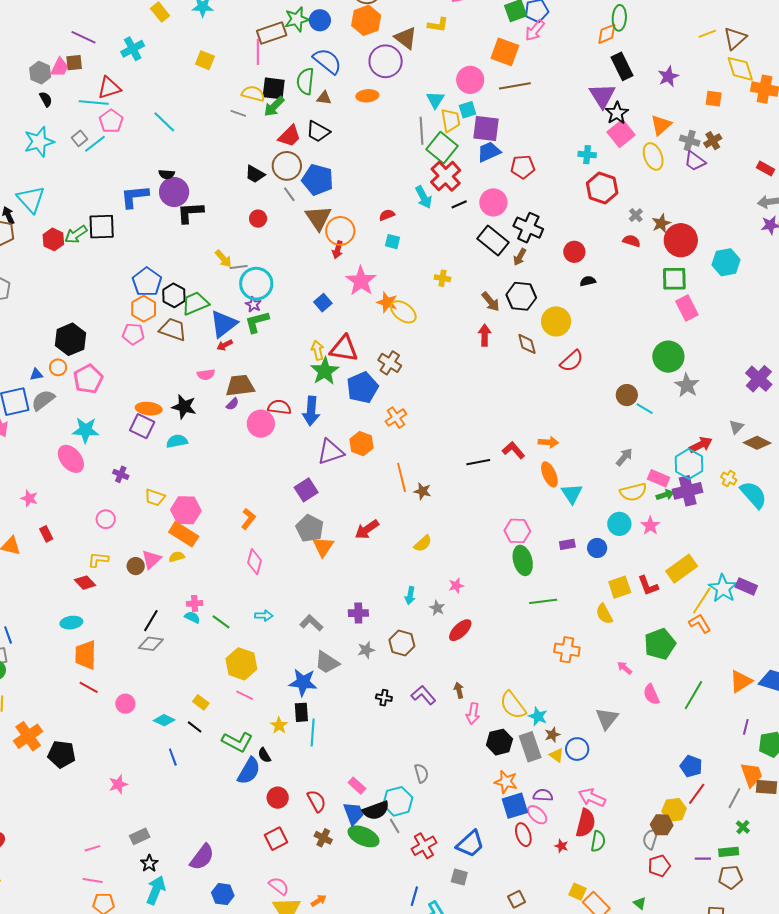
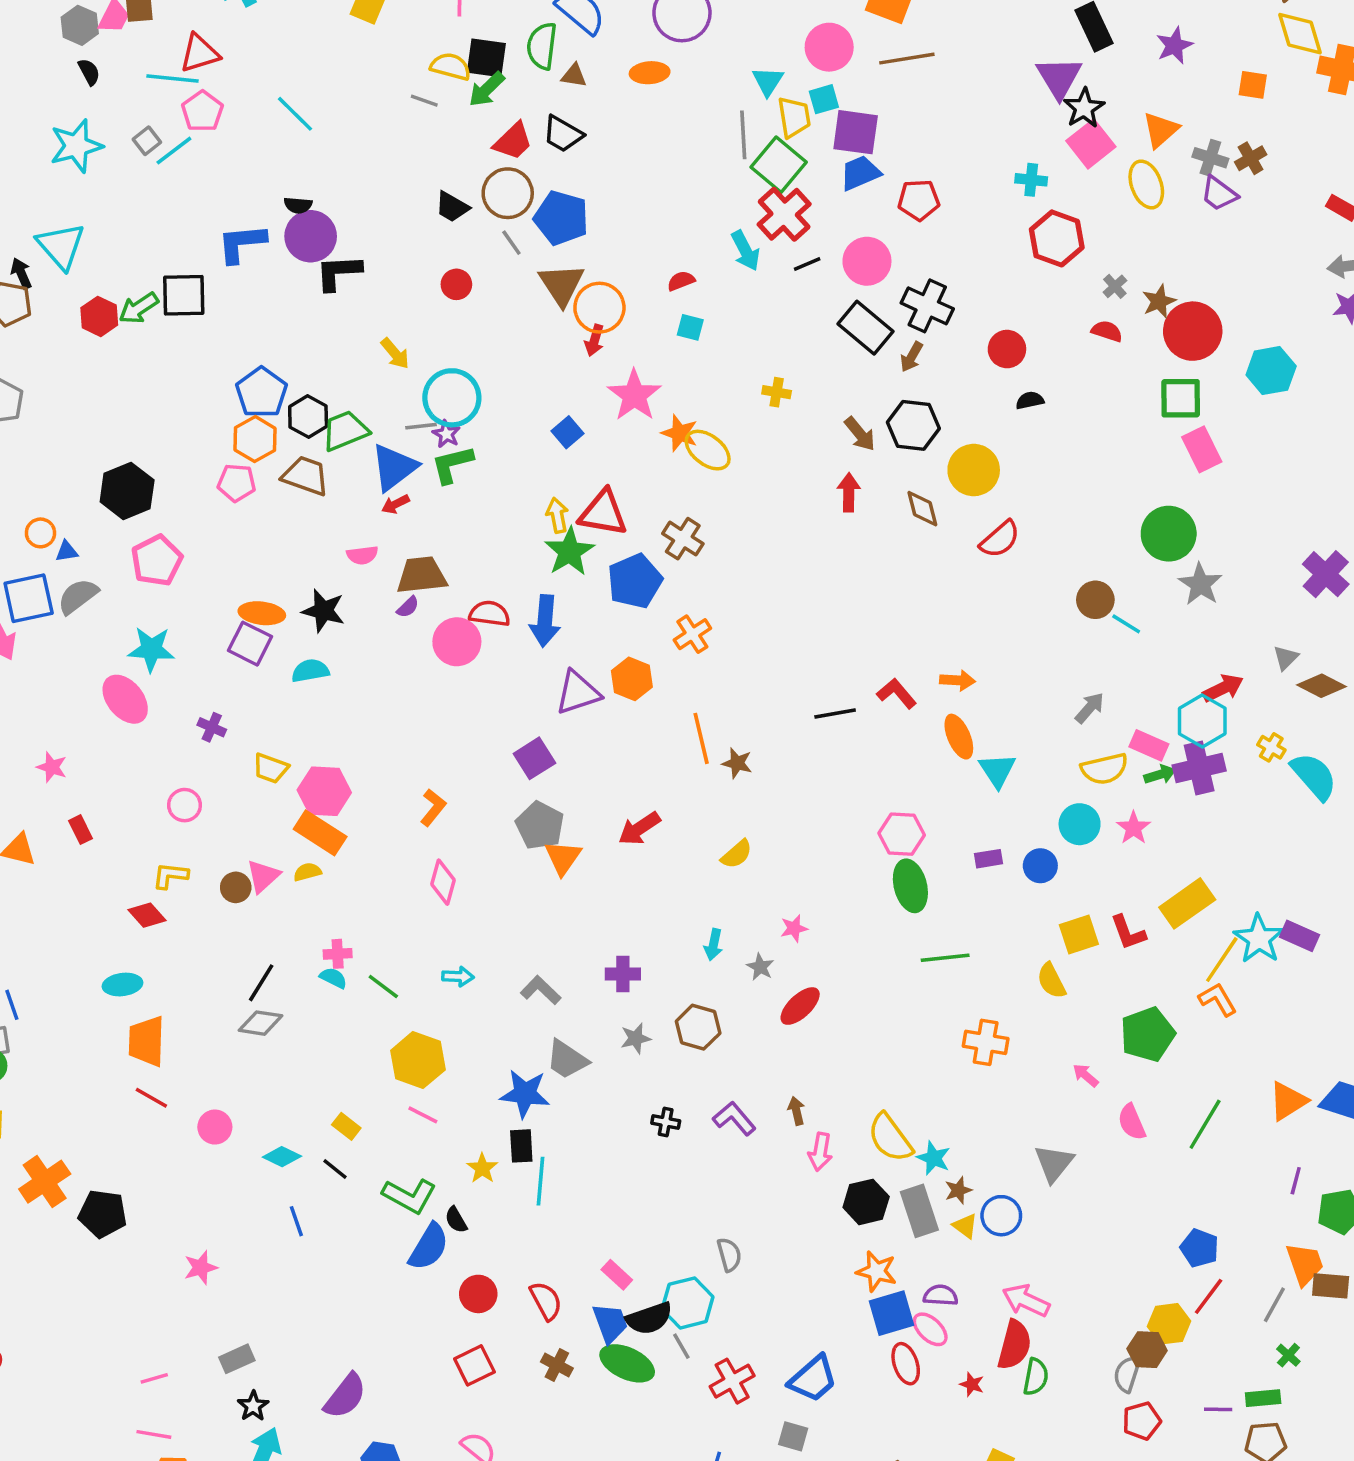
gray line: (239, 267) -> (421, 426), moved
orange circle: (58, 367) -> (40, 533), moved

